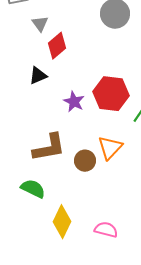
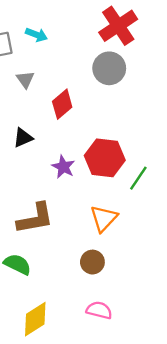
red diamond: (57, 46) -> (62, 104), moved
brown circle: (85, 161) -> (92, 262), moved
yellow diamond: (62, 222) -> (35, 319), moved, turned 32

